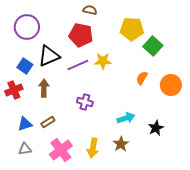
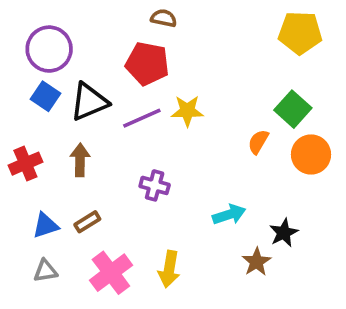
yellow pentagon: (132, 29) -> (300, 33), moved
green square: (153, 46) -> (293, 109), moved
blue square: (25, 66) -> (45, 96), moved
brown star: (121, 144) -> (256, 262), moved

